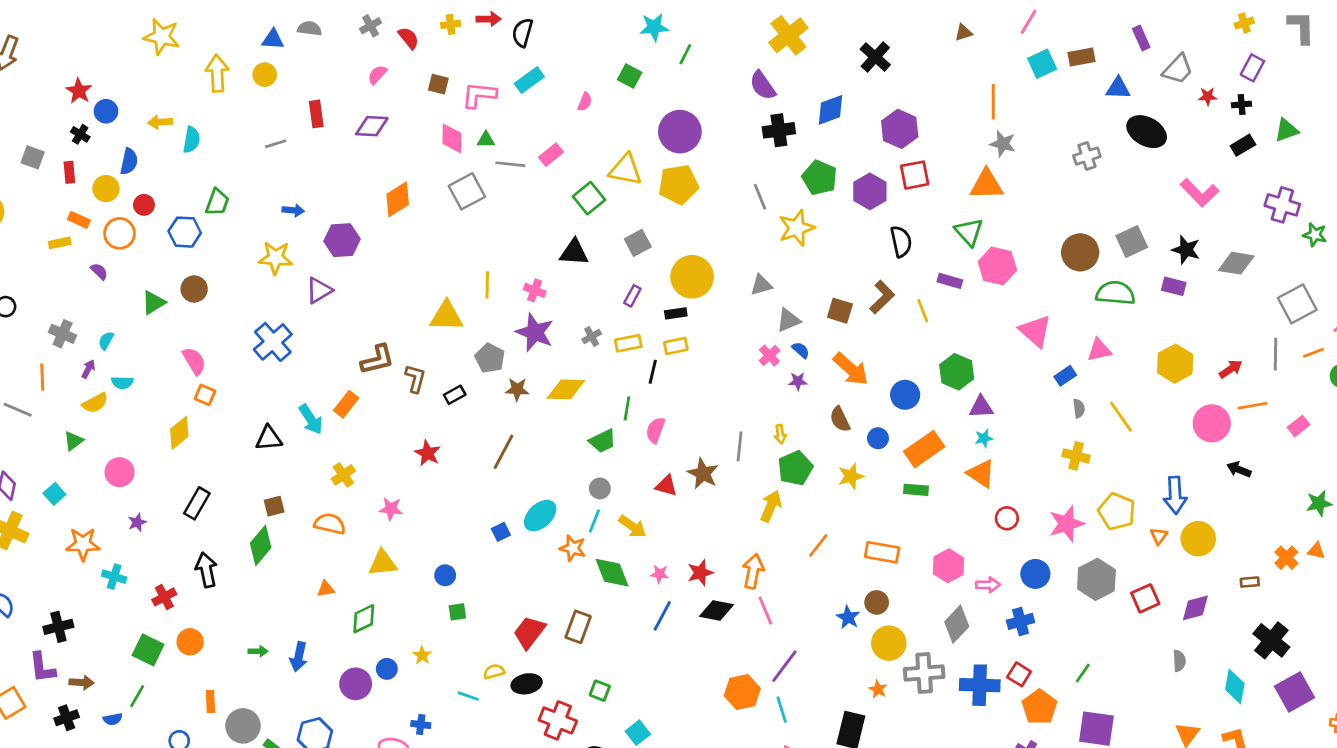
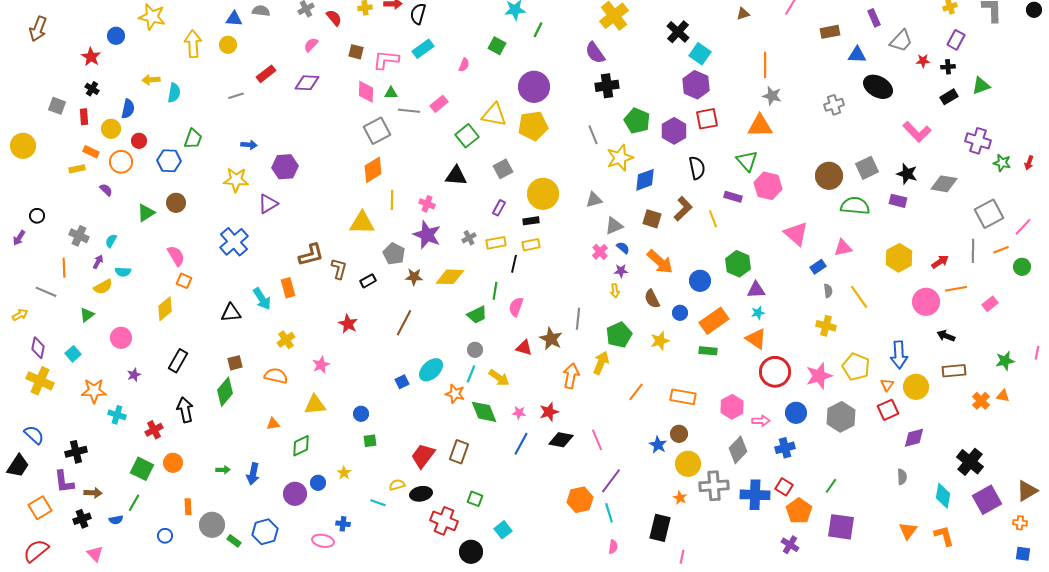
cyan square: (1042, 64) -> (700, 54), moved, turned -30
blue diamond: (830, 110) -> (645, 180), moved
blue circle: (106, 111) -> (116, 36), moved
red rectangle: (316, 114) -> (266, 74), turned 60
orange diamond: (398, 199) -> (373, 170), moved
orange rectangle: (346, 404) -> (288, 288), turned -54
yellow arrow: (780, 434) -> (615, 291), moved
pink star: (391, 509) -> (321, 365), turned -30
red circle: (1007, 518) -> (775, 372), size x1.8
orange arrow: (753, 571) -> (571, 376), moved
brown rectangle: (1250, 582) -> (954, 371), moved, size x1.6
red square: (1145, 598) -> (888, 410), moved

